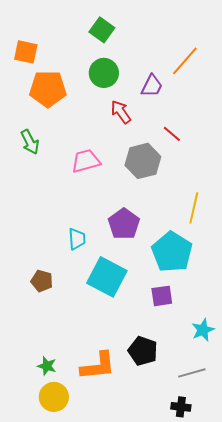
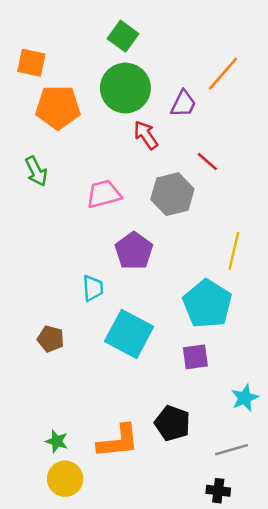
green circle: (104, 73) -> (125, 88), size x1.4
purple pentagon: (124, 224) -> (134, 251), moved

